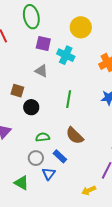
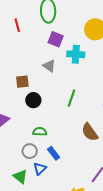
cyan cross: (66, 55) -> (76, 54), turned -30
brown square: (17, 91) -> (22, 82), turned -32
brown semicircle: (75, 136) -> (90, 132), moved
green triangle: (21, 183) -> (20, 177), moved

